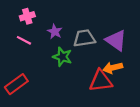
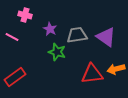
pink cross: (27, 16) -> (25, 15), turned 32
pink line: (24, 40) -> (12, 37), moved
orange arrow: (113, 68) -> (116, 69), moved

